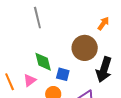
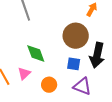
blue square: (63, 74) -> (74, 64), moved

